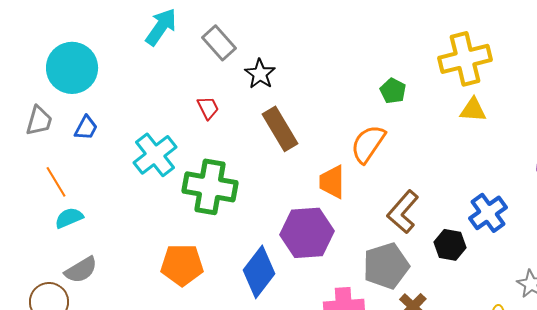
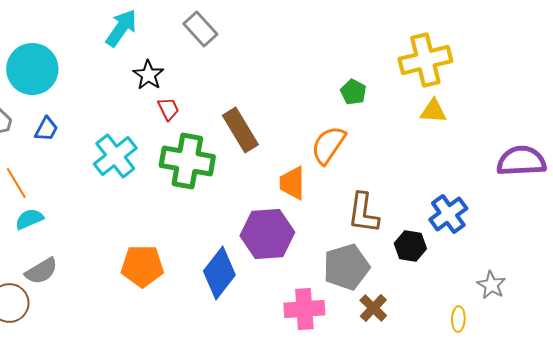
gray rectangle: (219, 43) -> (200, 29), moved
black star: (260, 74) -> (148, 75), moved
green cross: (210, 187) -> (187, 161), moved
brown L-shape: (403, 212) -> (363, 213), turned -33

